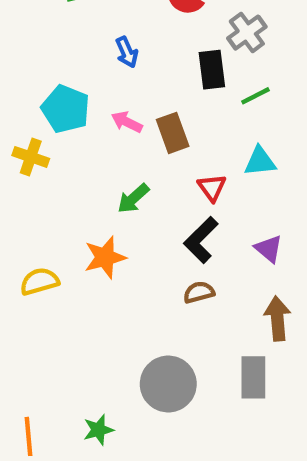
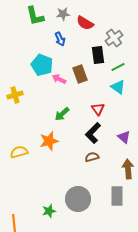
blue arrow: (127, 52) -> (60, 39), moved
cyan pentagon: (66, 109) -> (42, 65), moved
brown rectangle: (173, 133) -> (80, 74), moved
yellow cross: (31, 157) -> (15, 95), turned -35
cyan triangle: (260, 161) -> (118, 87), moved, turned 42
green star: (98, 430) -> (49, 211), moved

